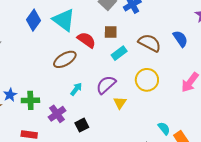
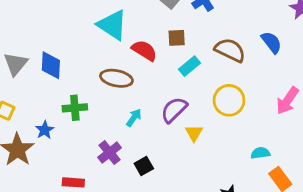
blue diamond: (34, 20) -> (51, 65), moved, turned -30
brown ellipse: (65, 59) -> (116, 78), turned 45
green cross: (30, 100) -> (75, 108), moved
cyan semicircle: (164, 128) -> (260, 153), moved, turned -56

